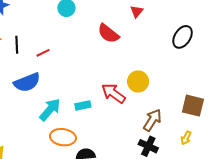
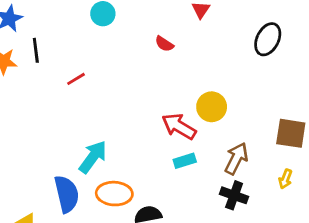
red semicircle: (108, 34) -> (164, 44), size x0.6
black line: (17, 45) -> (36, 50), moved
blue semicircle: (27, 82) -> (67, 194), moved, turned -76
cyan rectangle: (83, 105) -> (185, 161), moved

